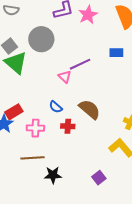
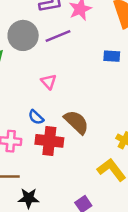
purple line: (80, 64) -> (58, 36), moved
red cross: (68, 126) -> (49, 141), size x1.6

